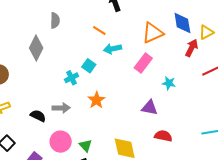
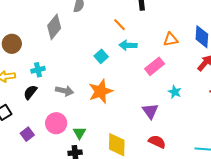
orange triangle: (153, 33) -> (171, 39), size x0.7
cyan cross: (71, 78) -> (38, 70), moved
orange star: (96, 100) -> (101, 91), size x1.4
purple triangle: (150, 108) -> (150, 111), turned 30
black semicircle: (38, 116) -> (30, 92), moved, turned -91

